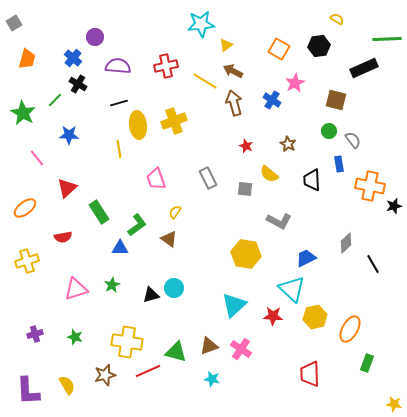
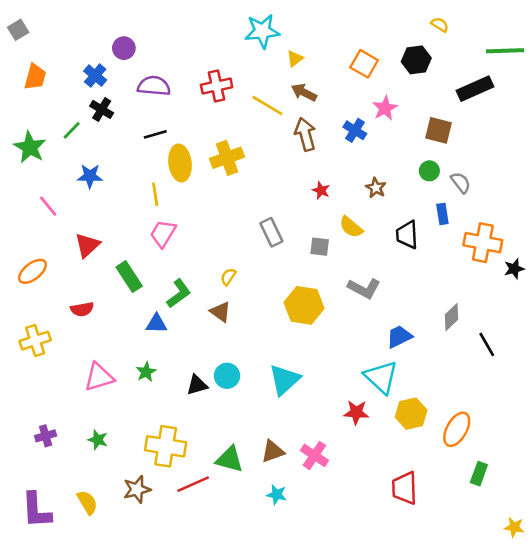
pink trapezoid: (156, 179) -> (163, 233), moved, turned 50
yellow hexagon: (246, 254) -> (304, 305), moved
cyan triangle: (234, 305) -> (284, 380), moved

